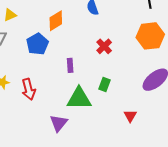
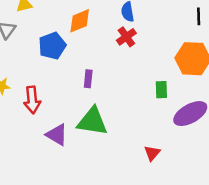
red cross: (104, 46) -> (126, 37), moved
green rectangle: (105, 85) -> (161, 90), moved, turned -32
purple triangle: (59, 123) -> (57, 135), moved, turned -48

